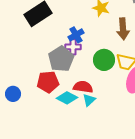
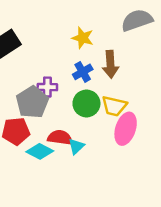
blue cross: (76, 35) -> (83, 72), moved
cyan triangle: (89, 100) -> (76, 146), moved

